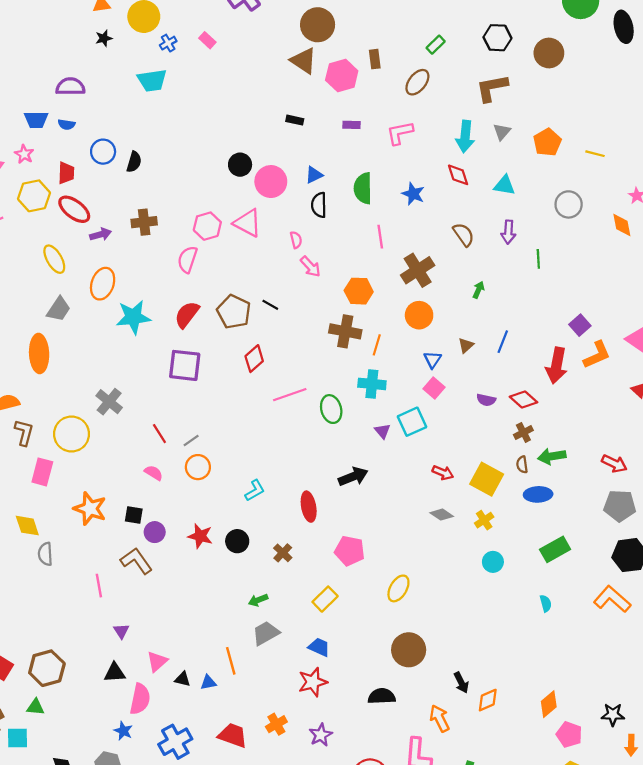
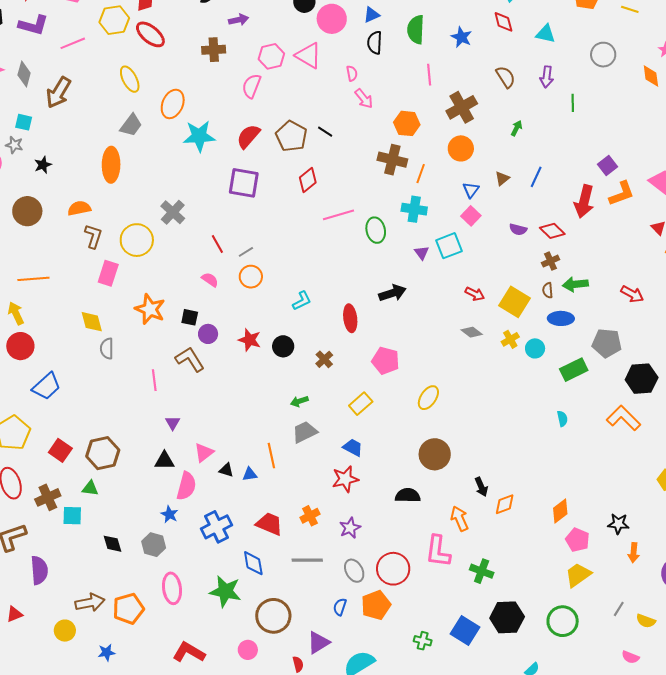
purple arrow: (101, 234) -> (239, 20), moved
gray pentagon: (620, 506) -> (607, 343), moved
cyan circle: (493, 562) -> (535, 348), moved

